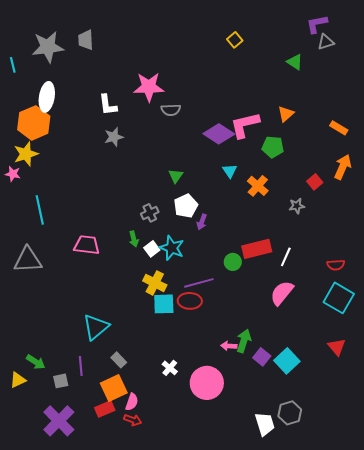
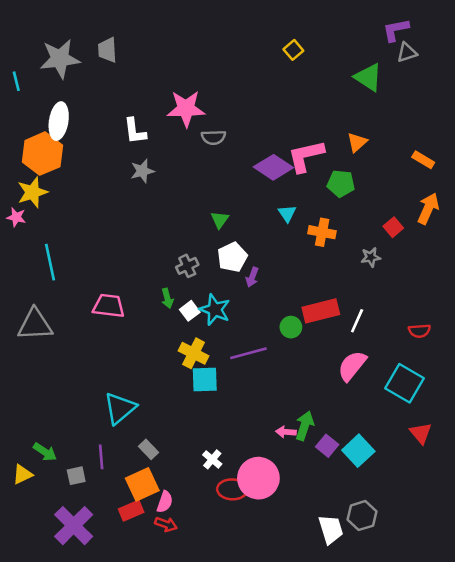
green triangle: (295, 62) -> (368, 77), size x1.4
orange cross: (258, 186) -> (322, 232), turned -30
cyan square: (339, 298) -> (404, 383), moved
red ellipse: (190, 301) -> (232, 489), moved

